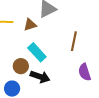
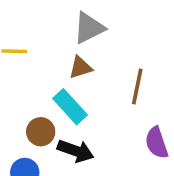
brown triangle: (30, 25) -> (80, 67), moved

